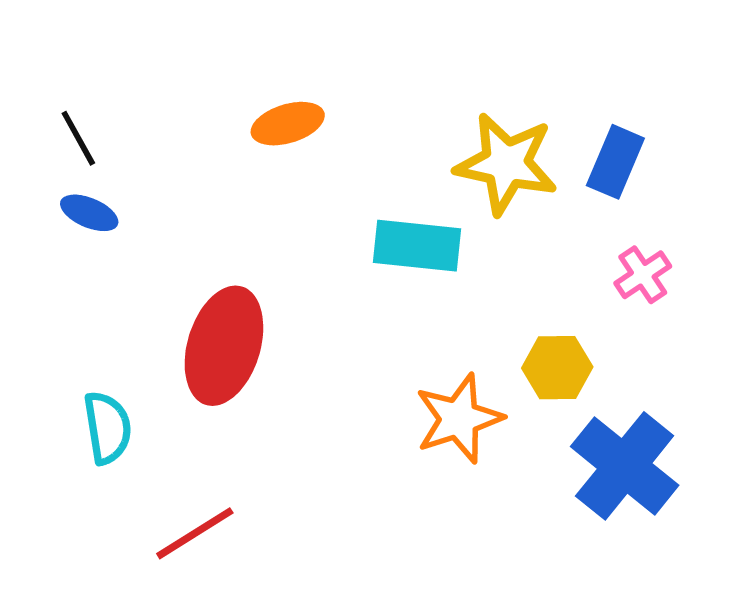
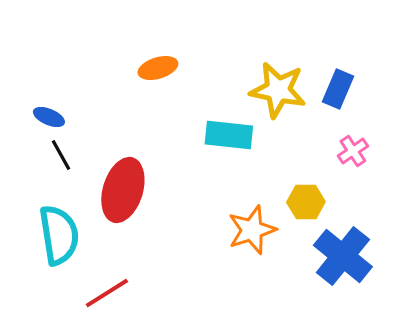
black line: (78, 138) -> (61, 155), moved
cyan semicircle: (107, 428) -> (59, 235), size x1.5

